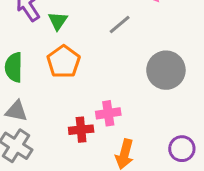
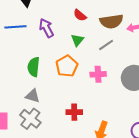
green triangle: (58, 21) -> (77, 40), moved
pink cross: (108, 113) -> (98, 74), moved

